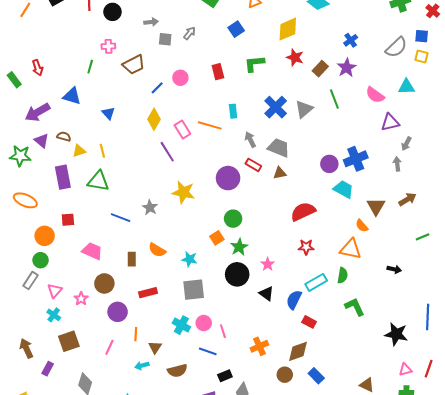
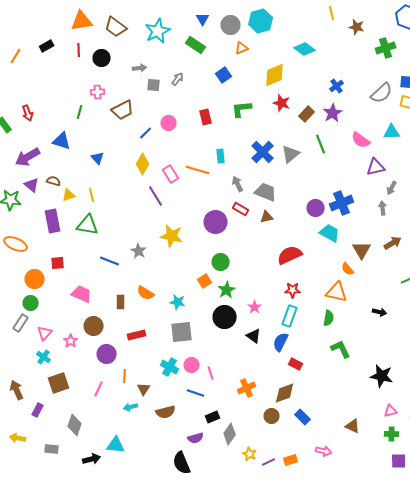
cyan rectangle: (316, 282) -> (290, 316), moved, turned -40

